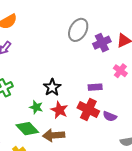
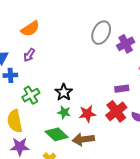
black star: (52, 87) -> (64, 92), moved
red cross: (88, 109) -> (116, 111), turned 30
red star: (59, 110) -> (87, 114), turned -30

